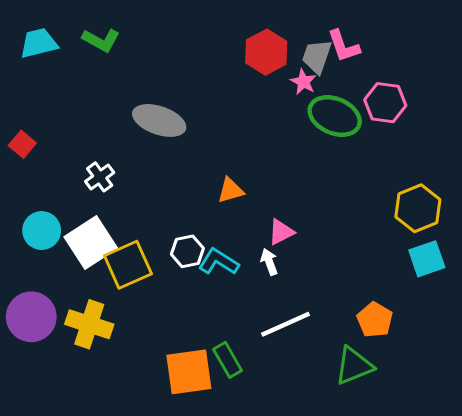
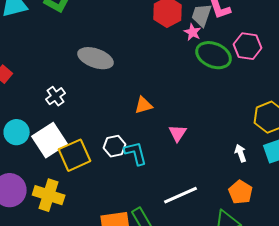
pink triangle: (281, 232) -> (178, 133), turned -30
cyan L-shape: (219, 262) -> (136, 153), turned 44
white arrow: (269, 262) -> (241, 153), moved

